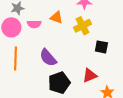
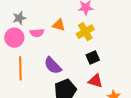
black square: (101, 47) -> (93, 57), moved, turned -32
red triangle: (90, 75) -> (95, 81), turned 42

